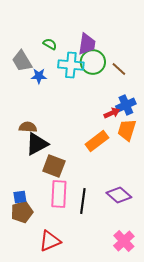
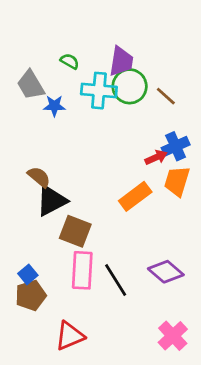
brown semicircle: (28, 127) -> (39, 177), turned 36
blue square: (20, 197) -> (28, 274), turned -32
black line: (83, 201) -> (116, 280), turned -40

